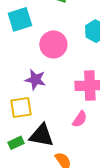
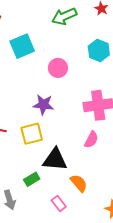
pink circle: (53, 44) -> (58, 68), size x0.7
green rectangle: (16, 143) -> (32, 179), moved

